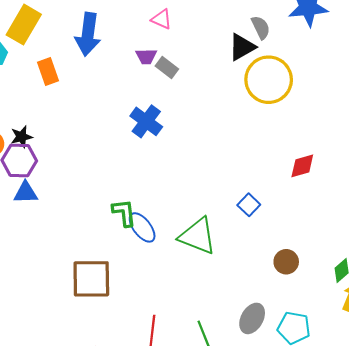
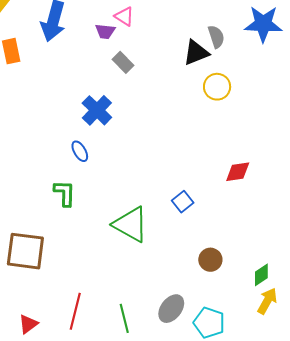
purple trapezoid: (146, 56) -> (105, 31), moved
yellow circle: (269, 80) -> (217, 87), size x0.6
blue ellipse: (142, 227) -> (80, 151), moved, size x0.7

